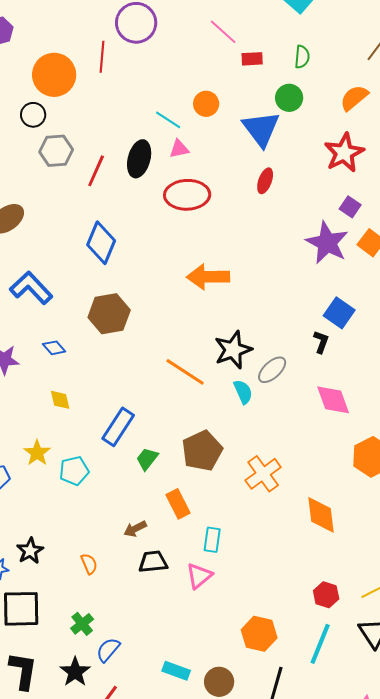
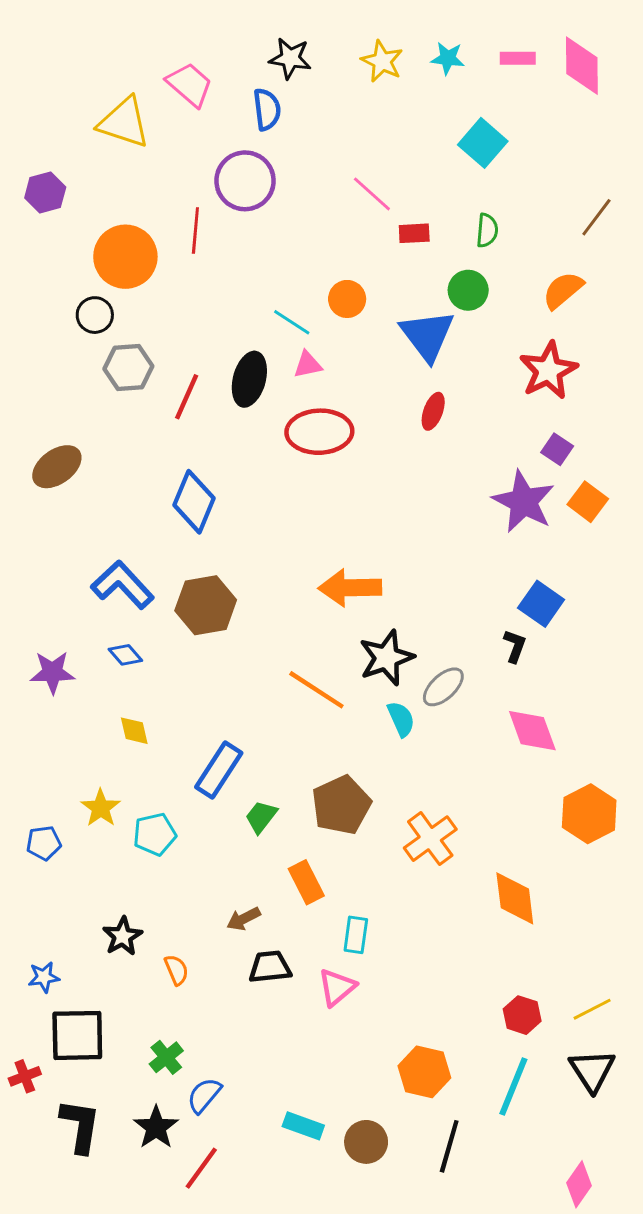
orange arrow: (208, 277) -> (350, 588), moved
blue L-shape: (31, 288) -> (123, 585), moved
black star: (30, 551) -> (123, 936), moved

